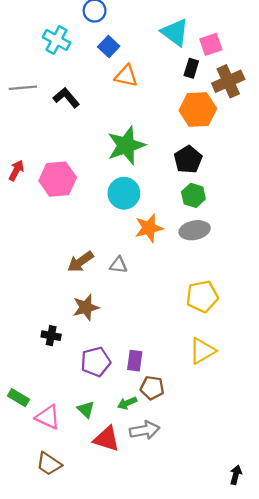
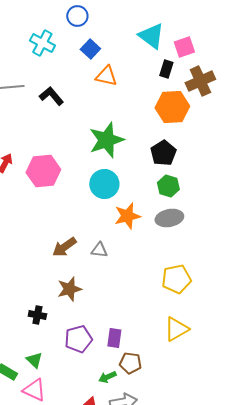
green triangle: (86, 410) -> (34, 360), moved

